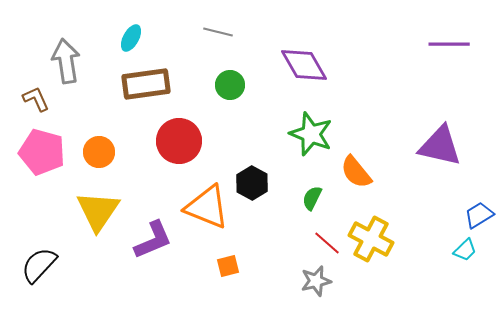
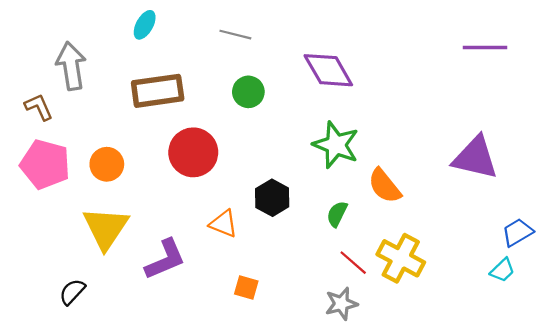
cyan ellipse: (131, 38) -> (145, 25), moved
orange triangle: (207, 207) -> (224, 224), size x0.6
black semicircle: (39, 265) -> (72, 292), moved, size x0.7
orange square: (228, 266) -> (246, 287), turned 30

